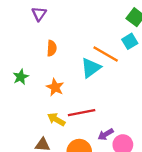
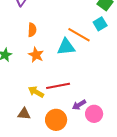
cyan triangle: (91, 68) -> (66, 47), turned 30
orange star: (55, 87) -> (36, 55), moved

